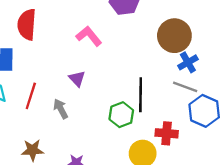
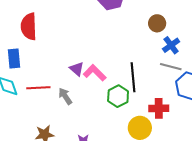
pink L-shape: (89, 36) -> (95, 73), moved
brown circle: (174, 36) -> (157, 23), size x0.6
red line: (31, 96) -> (38, 88), turned 75

